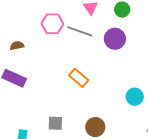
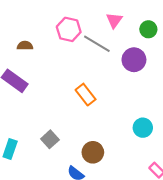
gray square: (55, 123) -> (50, 139), turned 35

